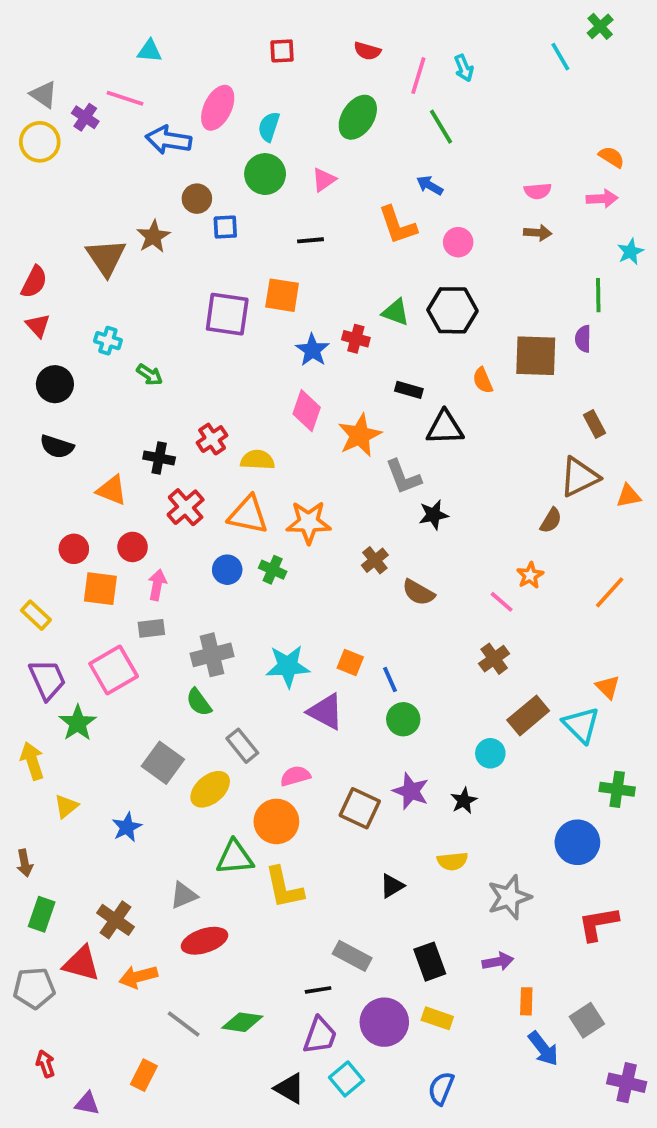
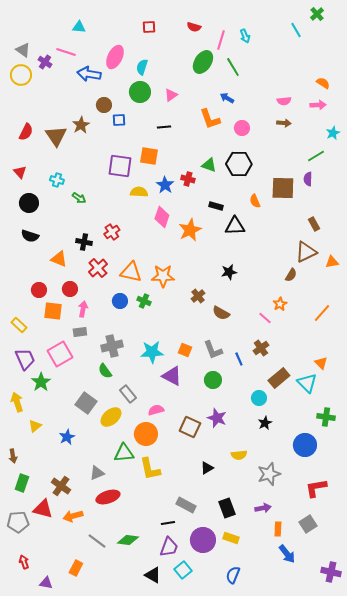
green ellipse: (358, 117) -> (203, 62), moved
red semicircle: (34, 282) -> (26, 132), moved
green line: (598, 295) -> (316, 156), turned 60
yellow semicircle: (257, 460) -> (139, 192), moved
gray L-shape: (403, 477) -> (213, 350), moved
blue line: (390, 679) -> (239, 359), moved
black star: (464, 801) -> (265, 423), moved
gray square: (587, 1020) -> (308, 524), moved

